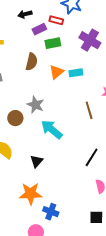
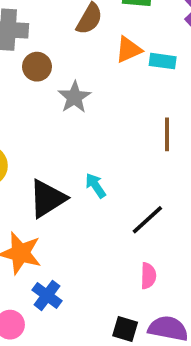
brown circle: (15, 118) -> (37, 67), moved
cyan arrow: (52, 129) -> (96, 186), moved, size x0.6
black triangle: (37, 161) -> (47, 198), size x1.6

